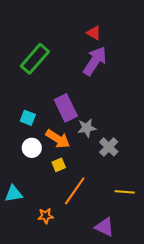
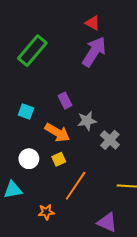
purple rectangle: (66, 108) -> (65, 101), size x0.6
white circle: (32, 148) -> (29, 159), moved

